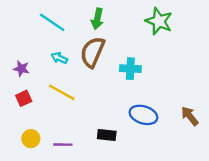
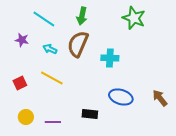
purple star: (21, 69) -> (22, 40), moved

